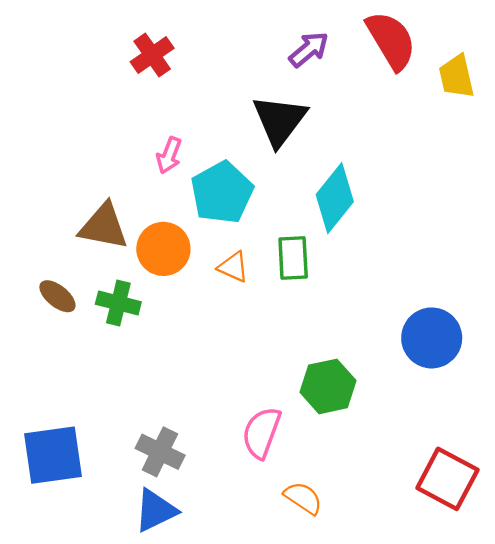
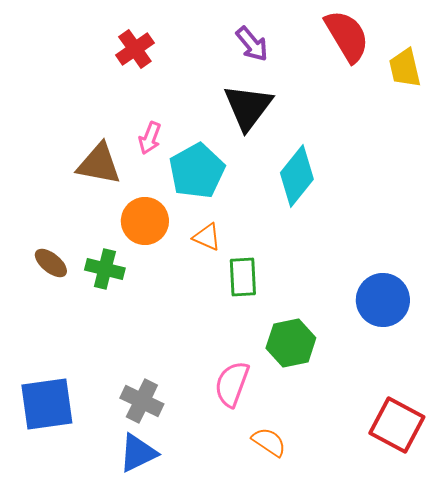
purple arrow: (309, 49) -> (252, 44), moved, turned 90
brown triangle: (104, 226) -> (99, 164), moved
green rectangle: (293, 258) -> (243, 277), moved

